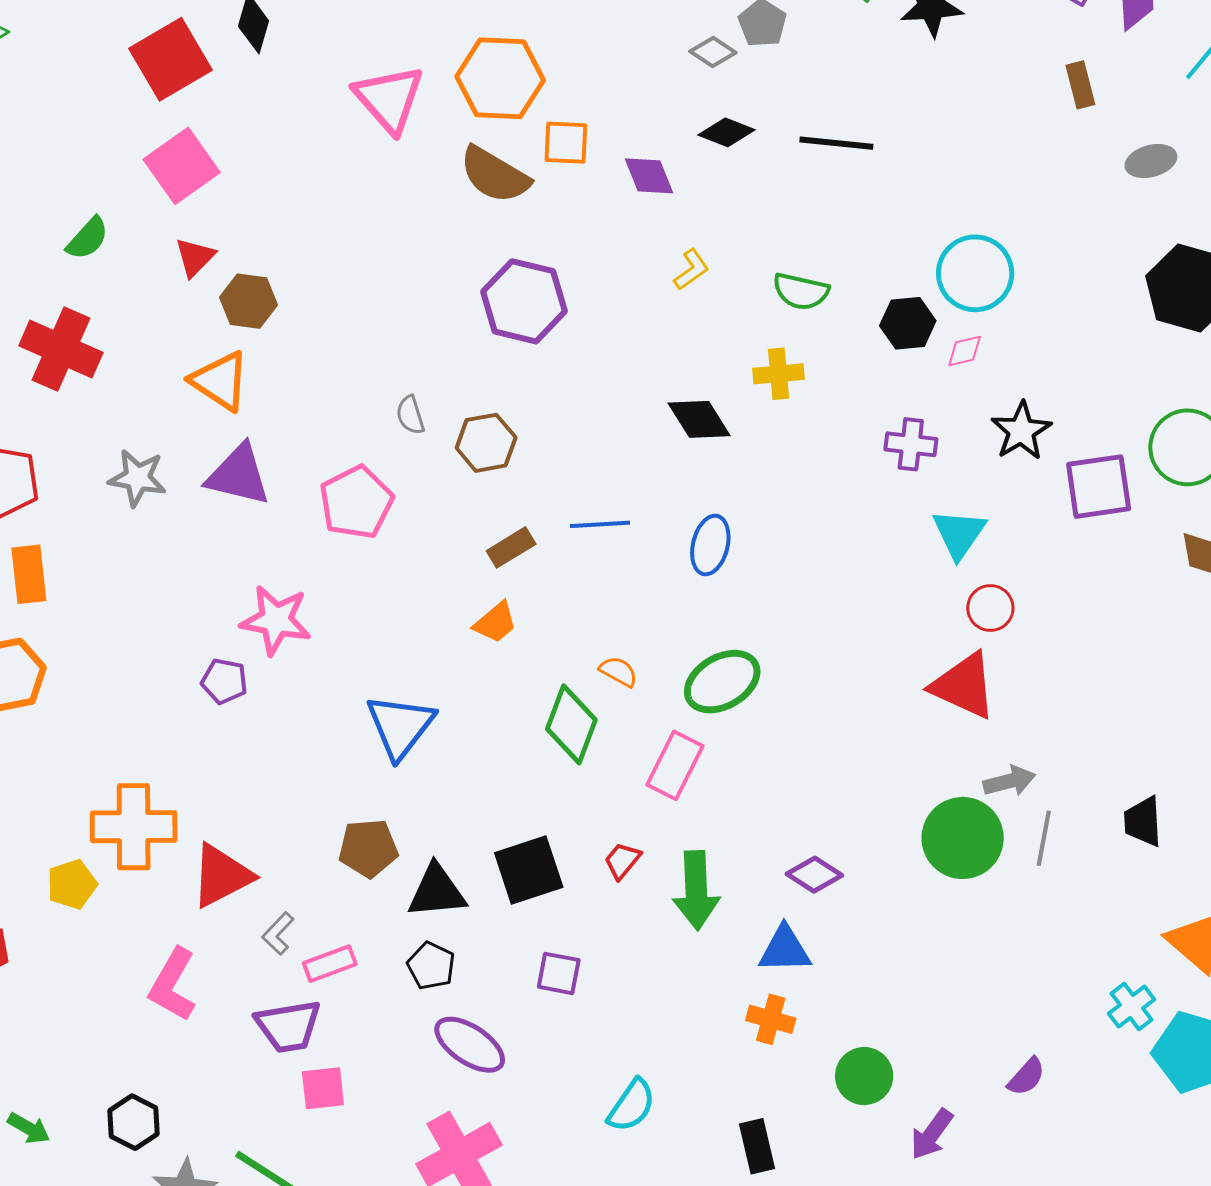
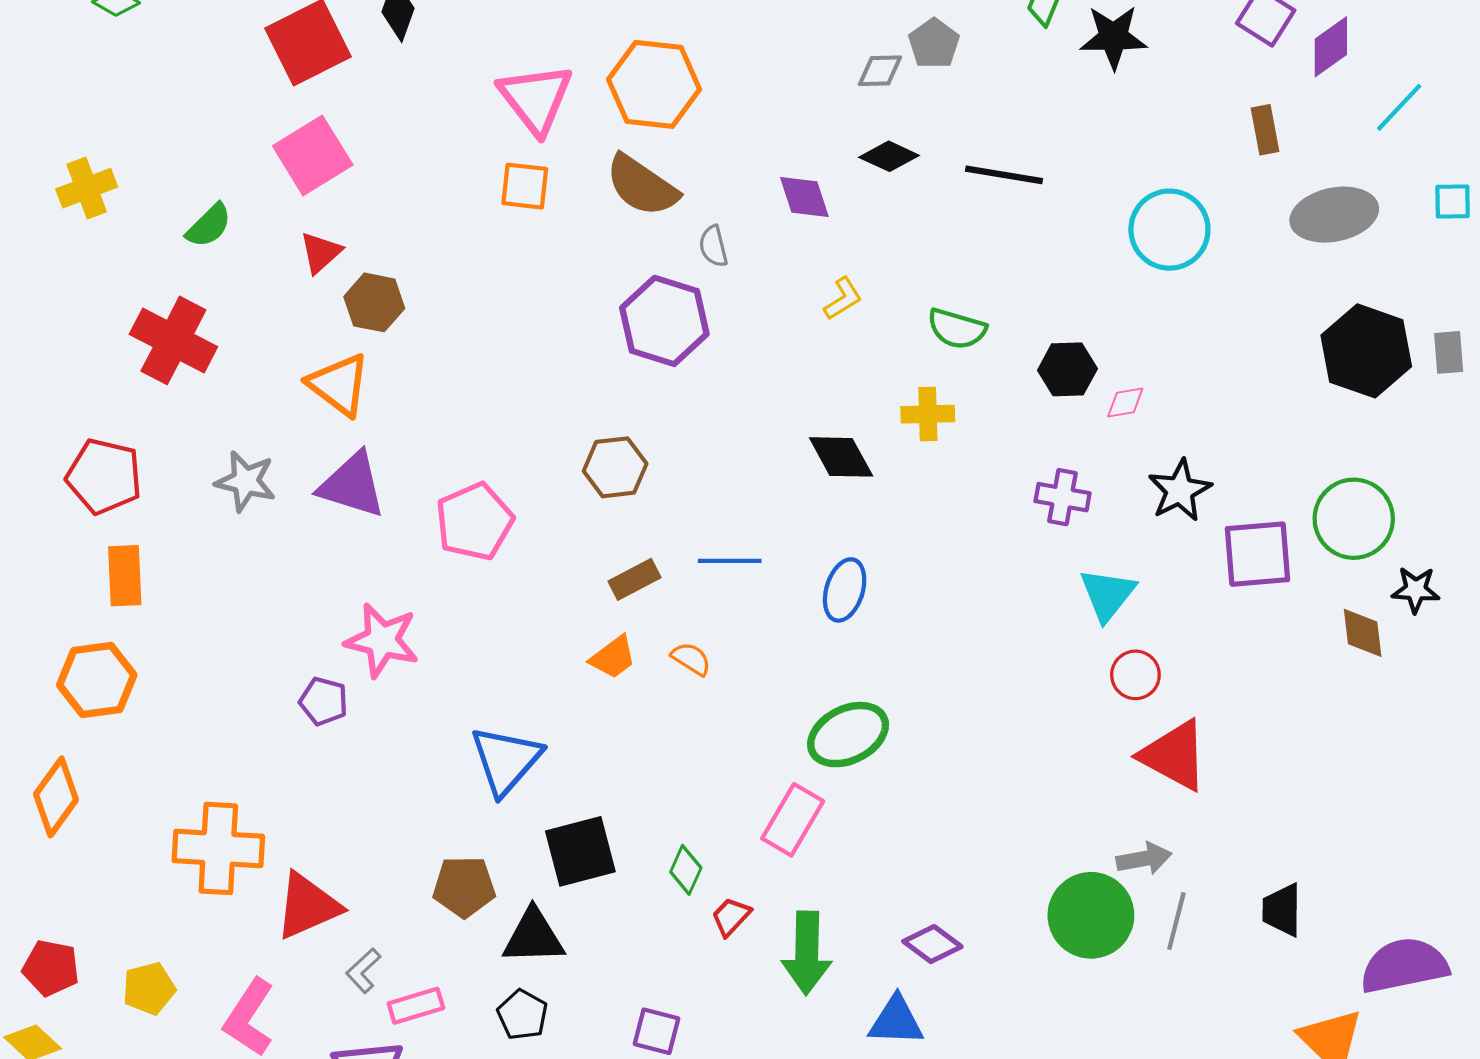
gray diamond: (713, 52) -> (880, 71), turned -39
orange square: (566, 143) -> (525, 186), moved
gray ellipse: (1151, 161) -> (1334, 215), size x1.6
cyan circle: (975, 273) -> (1169, 230), moved
gray semicircle: (410, 415) -> (713, 246), moved
orange semicircle: (618, 672) -> (691, 659), moved
red triangle: (964, 686) -> (1174, 755), moved
green diamond: (571, 724) -> (686, 870), moved, size x0.6
black square: (529, 870) -> (580, 851), moved
yellow pentagon: (72, 884) -> (149, 989), moved

